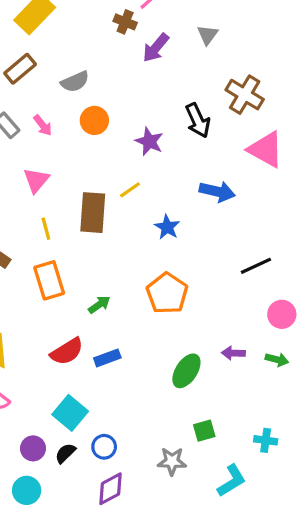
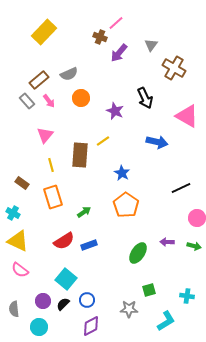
brown rectangle: (20, 69) -> (39, 80), moved
brown cross: (245, 95) -> (174, 68), moved
blue star: (167, 227) -> (122, 173), moved

